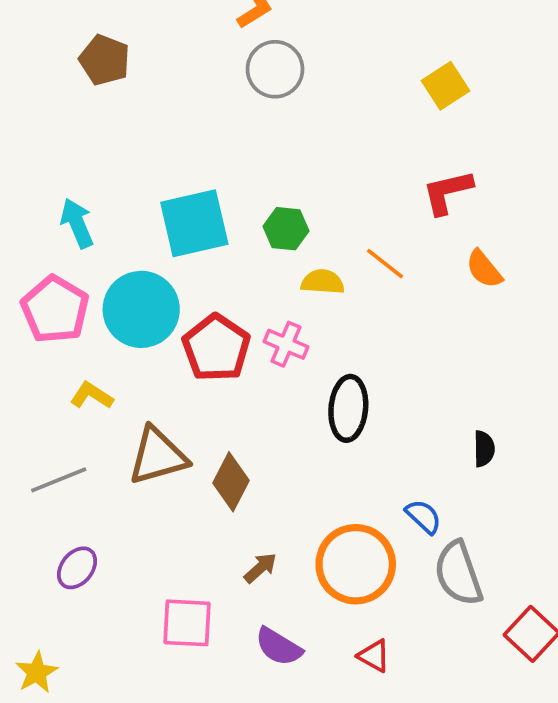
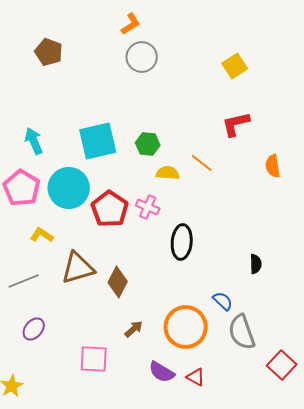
orange semicircle: (484, 269) -> (273, 166), moved, turned 30
purple semicircle: (279, 647) -> (162, 372), moved

